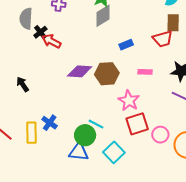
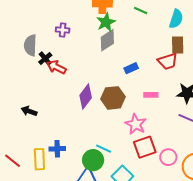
purple diamond: (80, 71) -> (86, 97), turned -55
black arrow: (23, 84) -> (29, 111), turned -35
blue cross: (50, 123) -> (57, 149), turned -35

